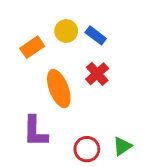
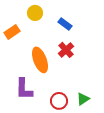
yellow circle: (66, 31) -> (35, 13), moved
orange rectangle: (32, 47) -> (12, 32), moved

